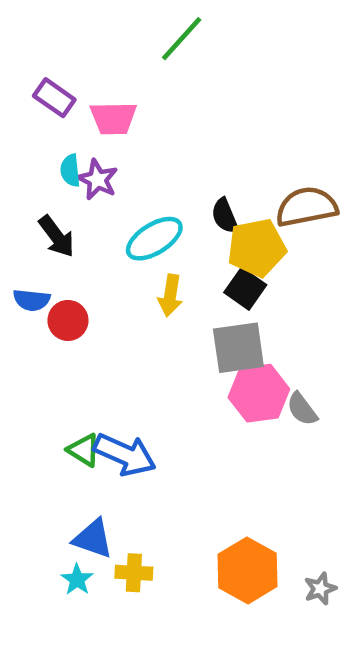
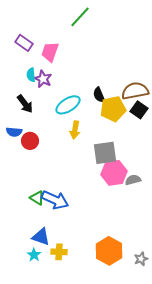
pink trapezoid: (113, 118) -> (50, 52), turned 110
black square: (245, 289) -> (139, 110), moved
gray semicircle: (302, 409) -> (133, 180), turned 112

